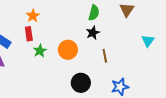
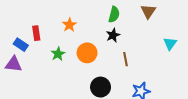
orange star: (33, 16) -> (69, 25), moved
red rectangle: (29, 34) -> (36, 33), moved

